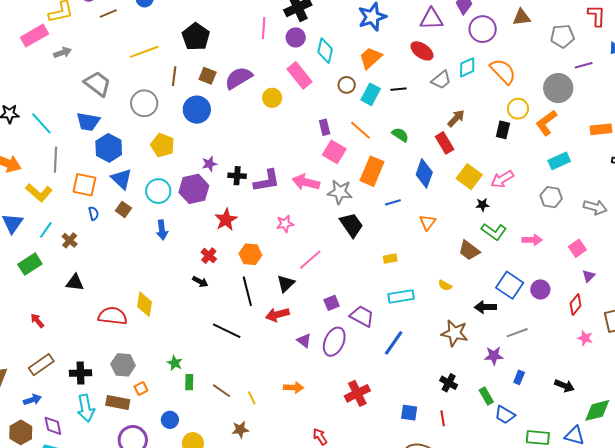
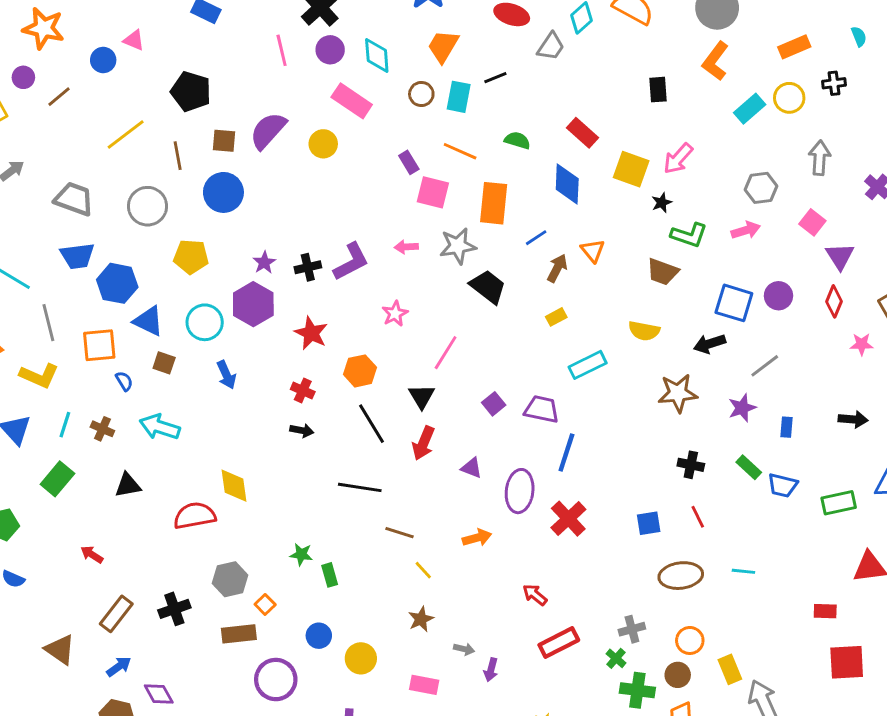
yellow circle: (518, 109) -> (789, 98), moved
brown arrow: (456, 118) -> (557, 268), moved
pink arrow: (306, 182) -> (406, 247), size x0.6
gray hexagon: (551, 197) -> (761, 188), moved
gray arrow: (595, 207) -> (820, 158), turned -85
purple triangle: (589, 276) -> (840, 256), size x1.5
yellow semicircle: (445, 285) -> (644, 331), size x1.5
red arrow: (277, 315) -> (423, 443), turned -35
purple ellipse: (334, 342) -> (520, 491), moved
blue line: (394, 343) -> (566, 452), moved
brown line: (221, 391) -> (399, 533), moved
cyan arrow: (86, 408) -> (160, 427), moved, turned 136

